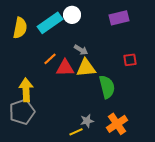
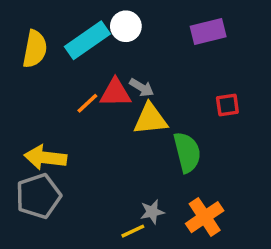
red triangle: (65, 68) -> (115, 93), moved
yellow arrow: (26, 90) -> (45, 158), turned -80

